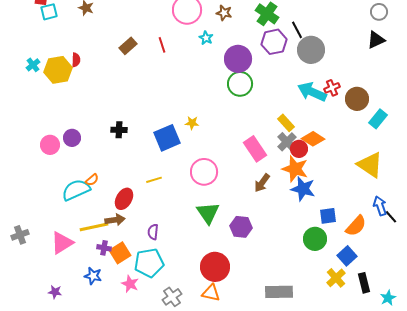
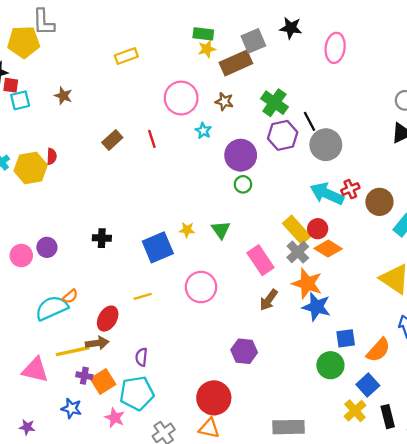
green circle: (240, 84) -> (243, 184), size x0.6
yellow rectangle: (286, 123) -> (297, 230), size x1.4
red circle: (299, 149) -> (318, 229), moved
green triangle: (208, 213) -> (221, 230), moved, size x0.7
pink triangle: (62, 243) -> (35, 370), turned 45

